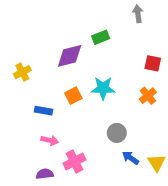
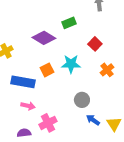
purple diamond: (70, 56) -> (44, 38), turned 45
red square: (153, 63) -> (95, 44), moved, turned 32
blue rectangle: (43, 111) -> (23, 82), size x1.6

